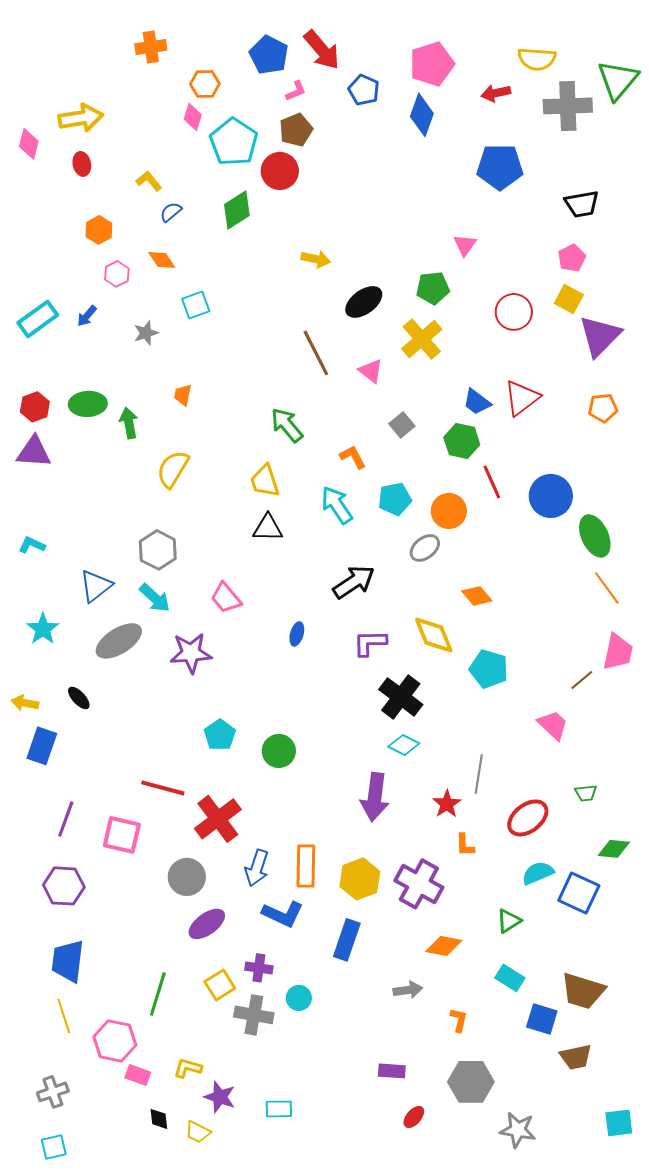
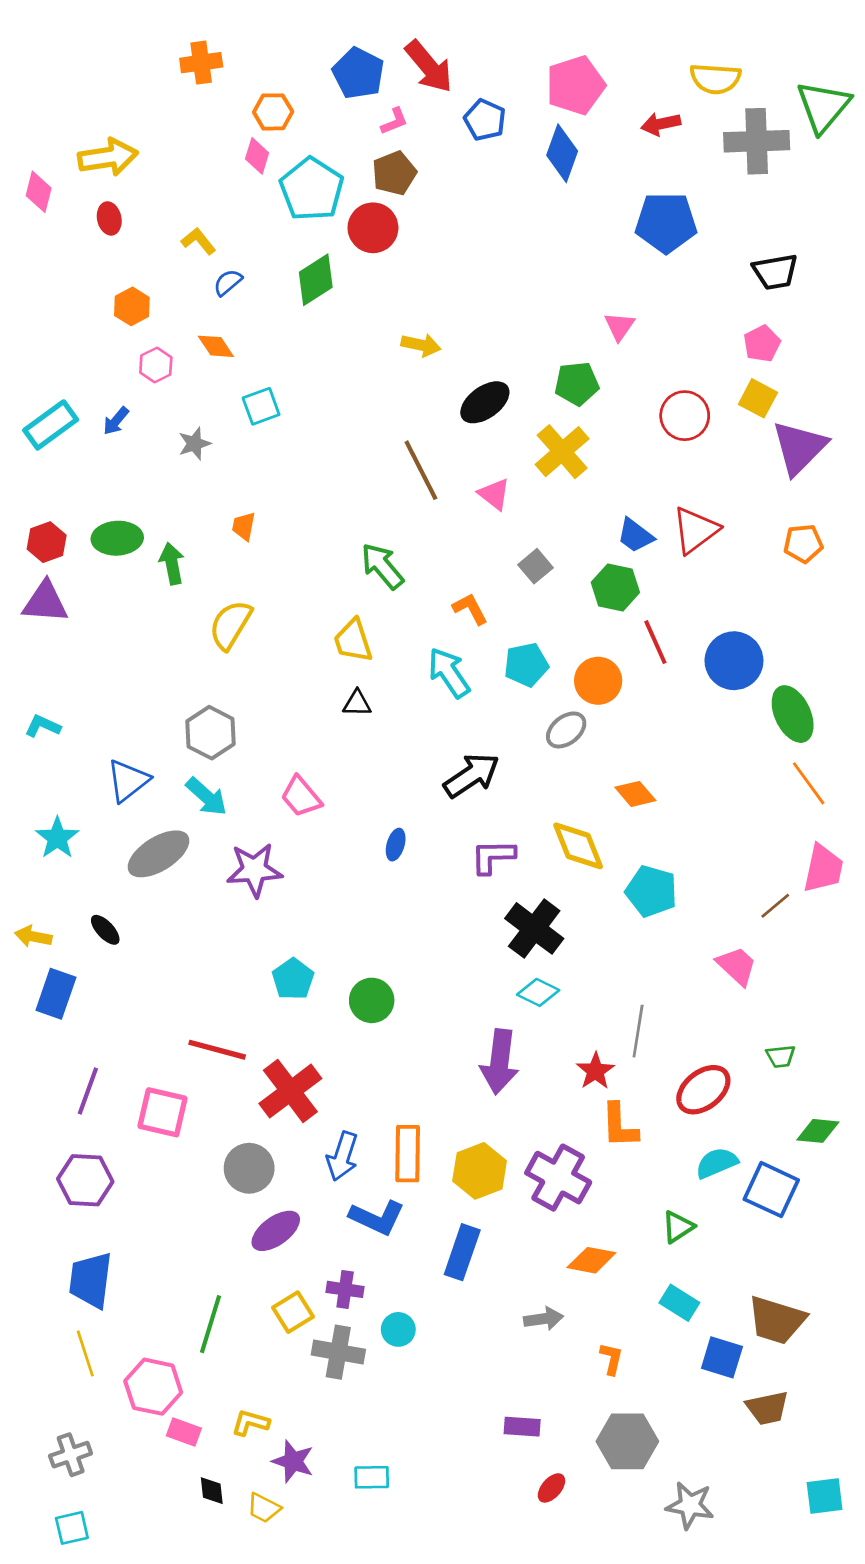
black triangle: (268, 528) -> (357, 703), size x0.7
orange L-shape: (465, 845) -> (619, 1126), size x1.5

